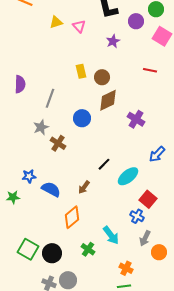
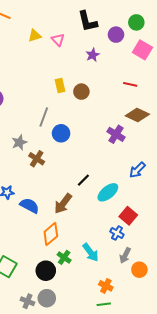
gray line: (50, 98) -> (44, 117), moved
brown diamond: (108, 100) -> (137, 115), moved, turned 50
brown arrow: (84, 187) -> (63, 204), size x1.5
green cross: (88, 249) -> (64, 257), moved
black circle: (52, 253) -> (46, 271), moved

